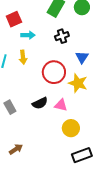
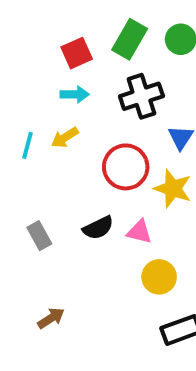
red square: (14, 19) -> (77, 53), moved
black cross: (62, 36) -> (141, 96), size x1.5
yellow arrow: (23, 57) -> (65, 137), turned 64

